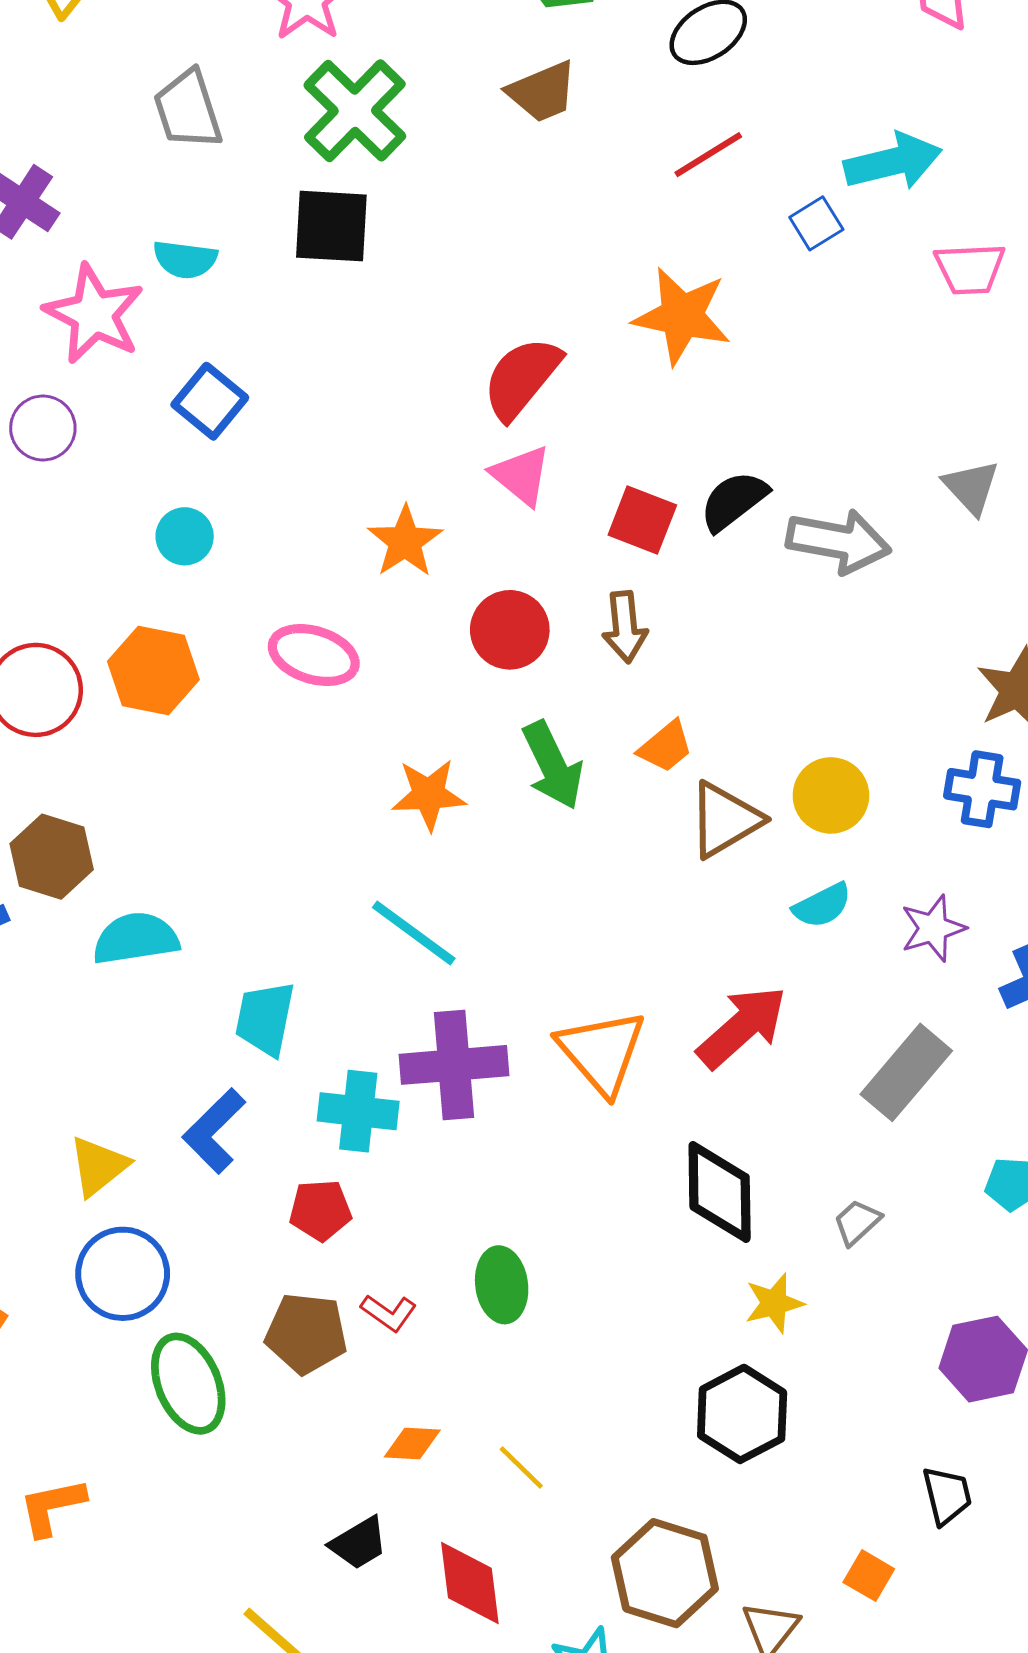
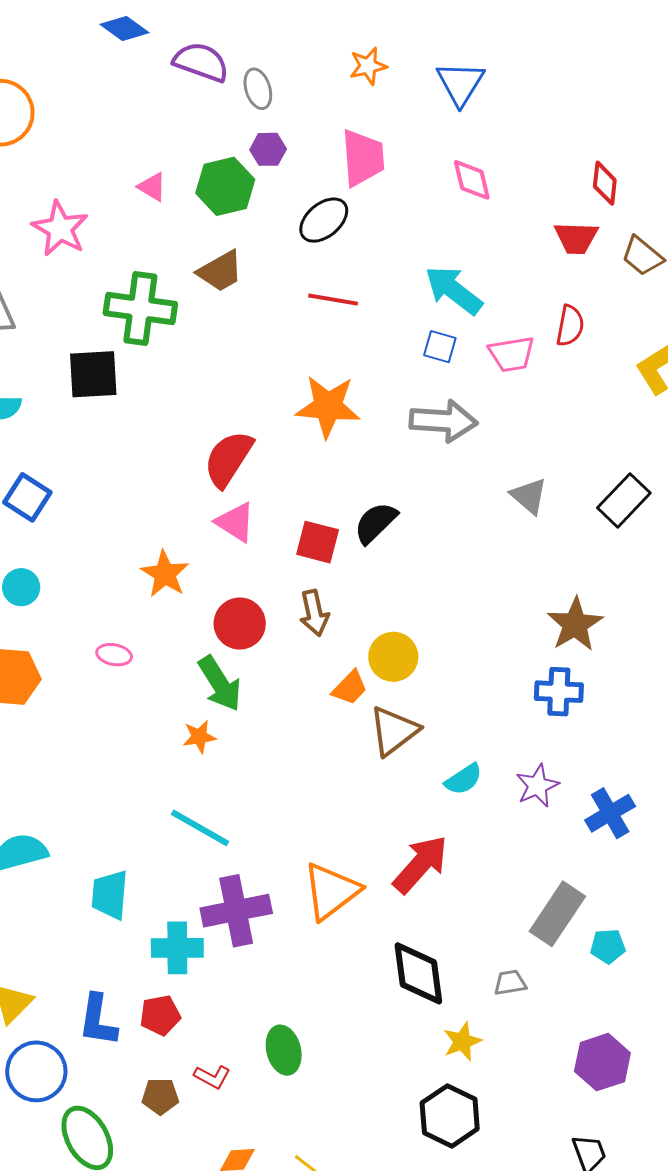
green cross: (355, 111) -> (140, 308), moved, turned -30
red line: (708, 155) -> (333, 300), turned 48
cyan arrow: (893, 162) -> (454, 290), turned -122
blue square: (816, 223) -> (440, 347), moved, turned -36
gray arrow: (839, 541) -> (443, 421), moved
pink ellipse: (314, 655) -> (114, 655), size x0.6
green arrow: (553, 765) -> (220, 684), moved
orange star: (429, 795) -> (199, 737), size x0.7
yellow circle: (831, 795) -> (393, 657), moved
orange triangle: (602, 1052) -> (331, 891), turned 40
gray rectangle: (906, 1072) -> (557, 914), moved
blue L-shape: (214, 1131) -> (98, 1020), moved, turned -30
gray trapezoid: (857, 1222) -> (510, 983), turned 40
brown pentagon: (306, 1333) -> (160, 1096), size x0.7

